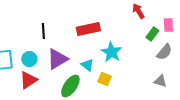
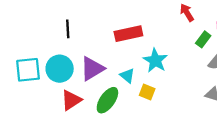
black line: (43, 31) -> (68, 29), moved
cyan circle: (29, 59) -> (60, 69), size x1.5
red triangle: (28, 80) -> (71, 100), moved

